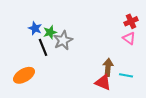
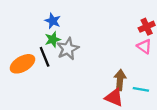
blue star: (35, 28) -> (53, 21), moved
orange ellipse: (24, 75) -> (22, 64), moved

